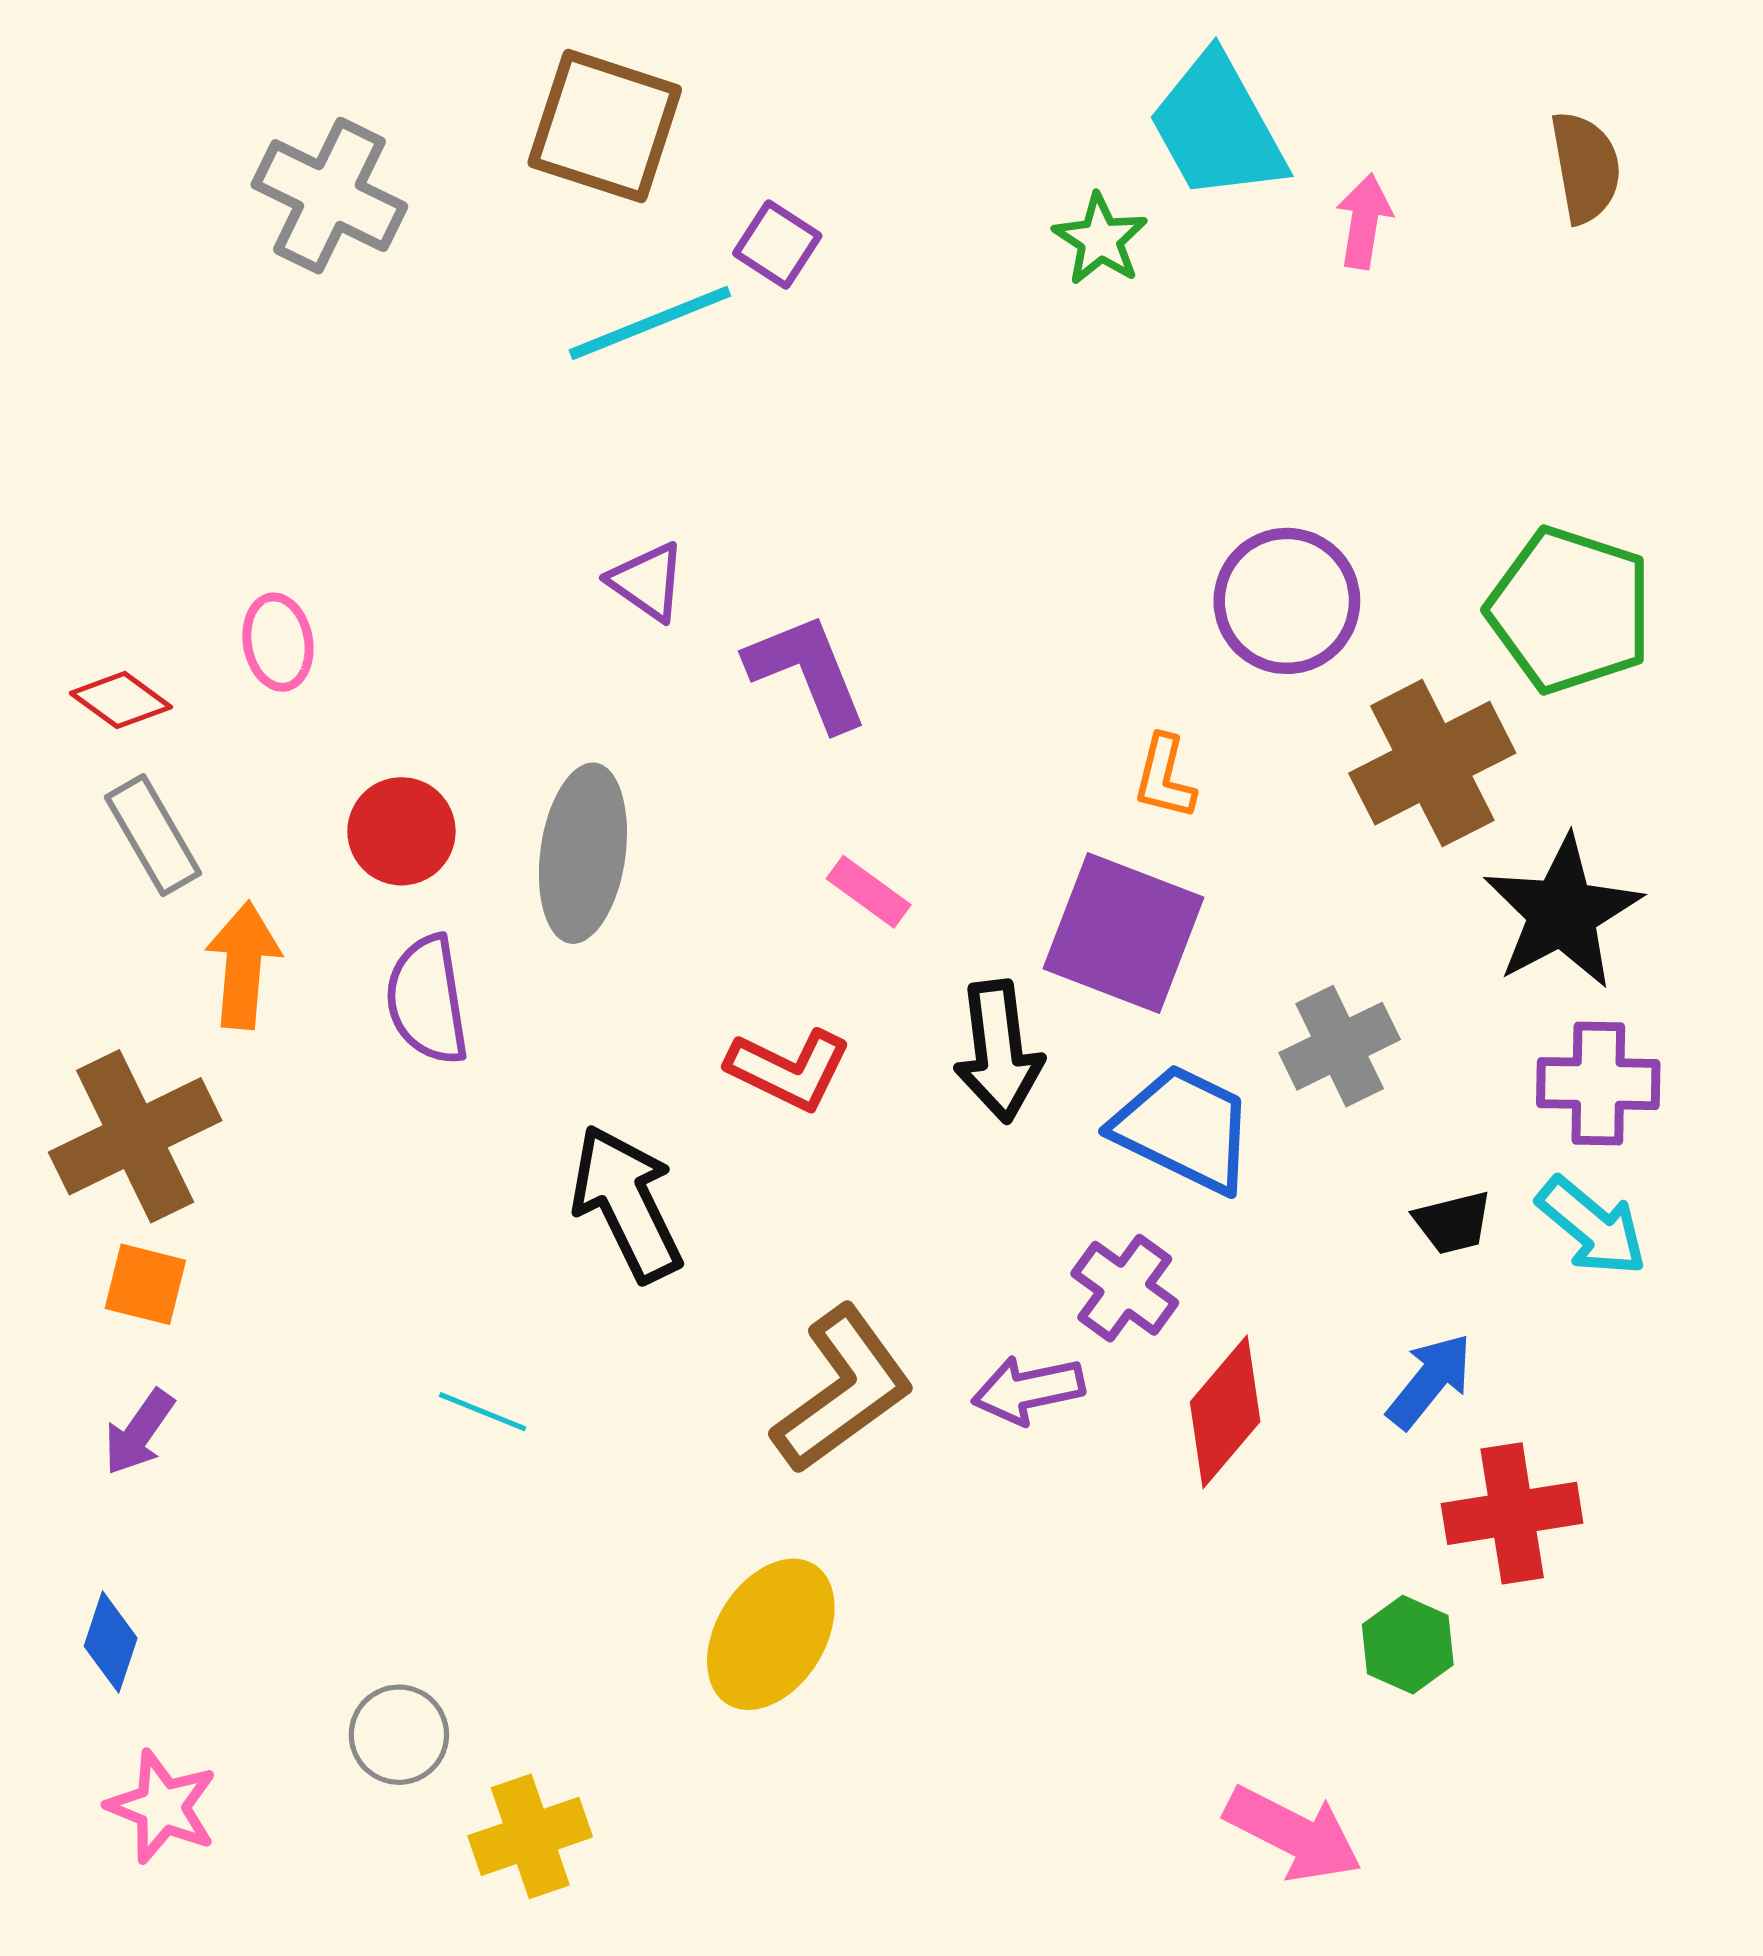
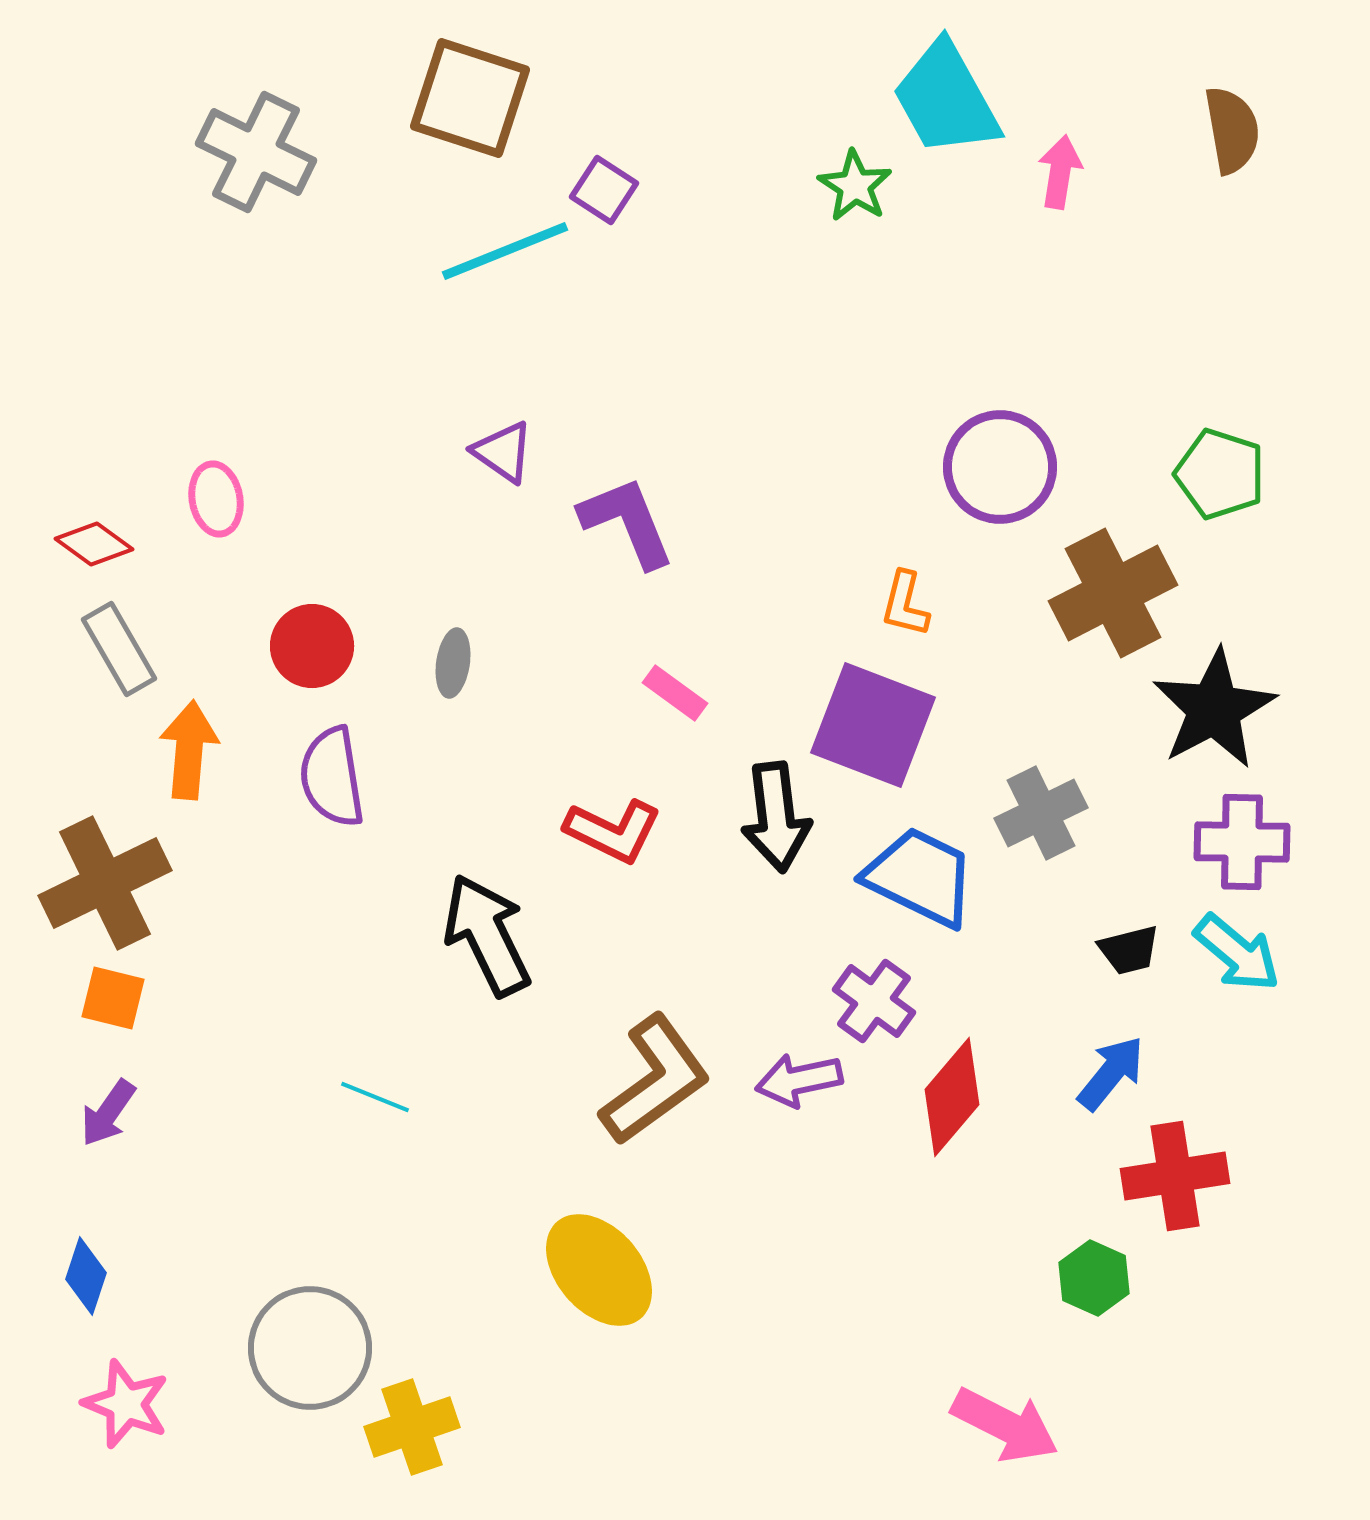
green pentagon: (1570, 610) -> (1220, 474), size x0.7
gray ellipse: (583, 853) -> (453, 663), size x0.5
yellow ellipse: (771, 1634) -> (599, 1270), turned -73
gray circle: (399, 1735) -> (310, 1348), size x1.6

